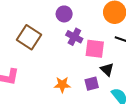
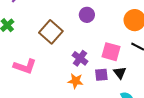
purple cross: (74, 37) -> (80, 58), moved
purple square: (92, 84) -> (101, 75), moved

